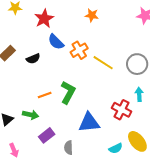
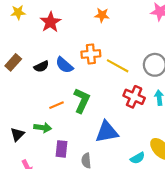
blue semicircle: (56, 42) -> (64, 65), moved
orange cross: (79, 50) -> (91, 54), turned 30
red cross: (122, 110) -> (134, 97), moved
purple rectangle: (47, 135) -> (62, 149), turned -42

